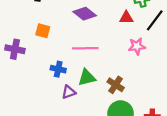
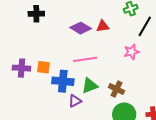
red triangle: (126, 18) -> (103, 26), moved
orange square: (43, 31) -> (44, 67), moved
blue cross: (58, 69) -> (63, 81), size x1.5

